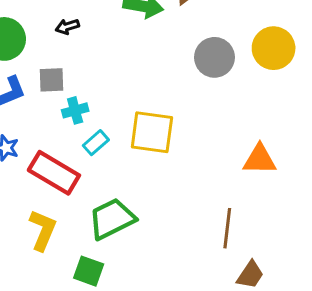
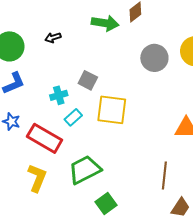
gray square: (52, 80) -> (88, 80), moved, turned 30
green square: (89, 271) -> (106, 203), moved, turned 35

